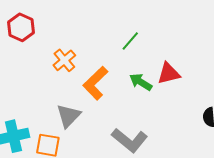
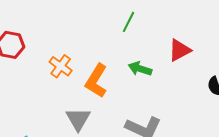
green line: (130, 41) -> (128, 22), moved
red triangle: (169, 73) -> (180, 50), moved

